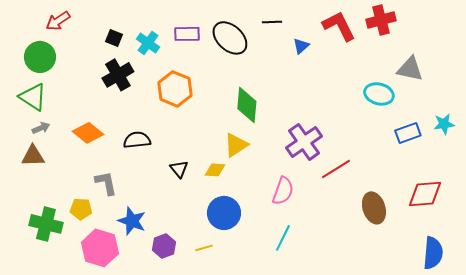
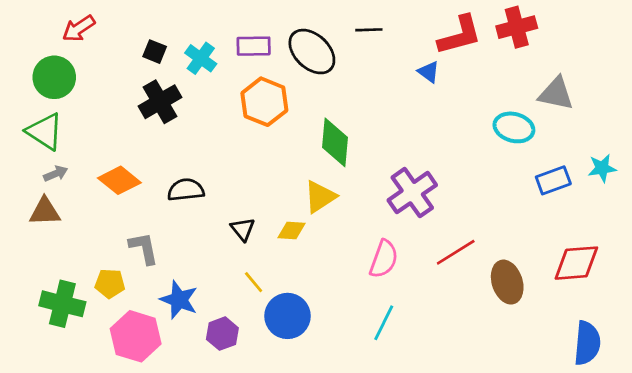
red L-shape: (339, 26) -> (460, 35), turned 102
blue triangle: (301, 46) -> (429, 72), moved, turned -42
orange hexagon: (175, 89) -> (264, 102), moved
red line: (336, 169) -> (456, 252), moved
blue circle: (224, 213) -> (287, 316), moved
yellow line: (204, 248) -> (254, 282), moved, turned 66

